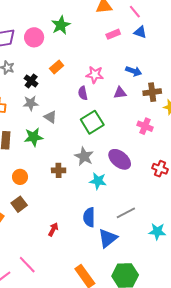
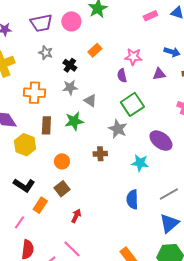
gray star: (84, 156) -> (118, 129), moved
red arrow: (53, 229) -> (76, 216), moved
blue triangle: (108, 238) -> (169, 223), moved

